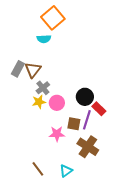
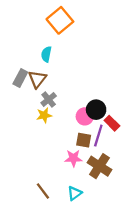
cyan semicircle: (44, 39) -> (46, 54), moved, turned 104
pink circle: (57, 103) -> (85, 116), moved
pink star: (57, 134) -> (73, 158), moved

